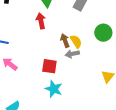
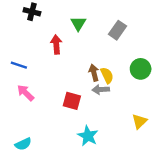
red arrow: (41, 21) -> (56, 44), moved
cyan star: (54, 89) -> (88, 136), moved

